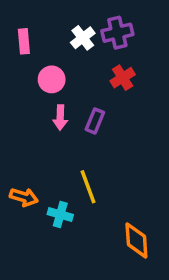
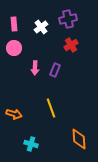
white cross: (83, 38) -> (41, 27), moved
pink circle: (52, 79) -> (14, 48), moved
cyan cross: (60, 214) -> (31, 144), moved

